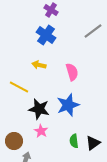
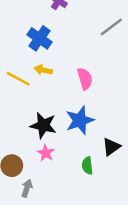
blue cross: (46, 35) -> (40, 38), moved
yellow line: (19, 87) -> (18, 79), moved
black triangle: (93, 143) -> (111, 147), moved

